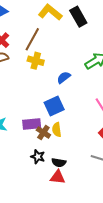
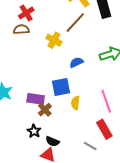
brown line: (32, 39) -> (75, 23), moved
yellow semicircle: (57, 130) -> (75, 103), moved

